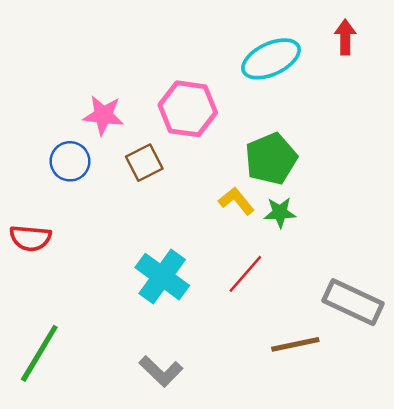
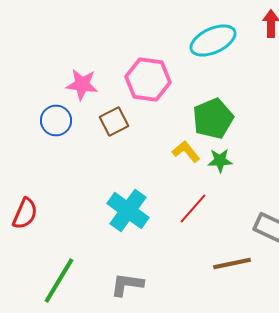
red semicircle: (30, 238) -> (25, 214), moved, turned -72
green line: (39, 353) -> (59, 280), moved
gray L-shape: (161, 371) -> (127, 284), turned 144

